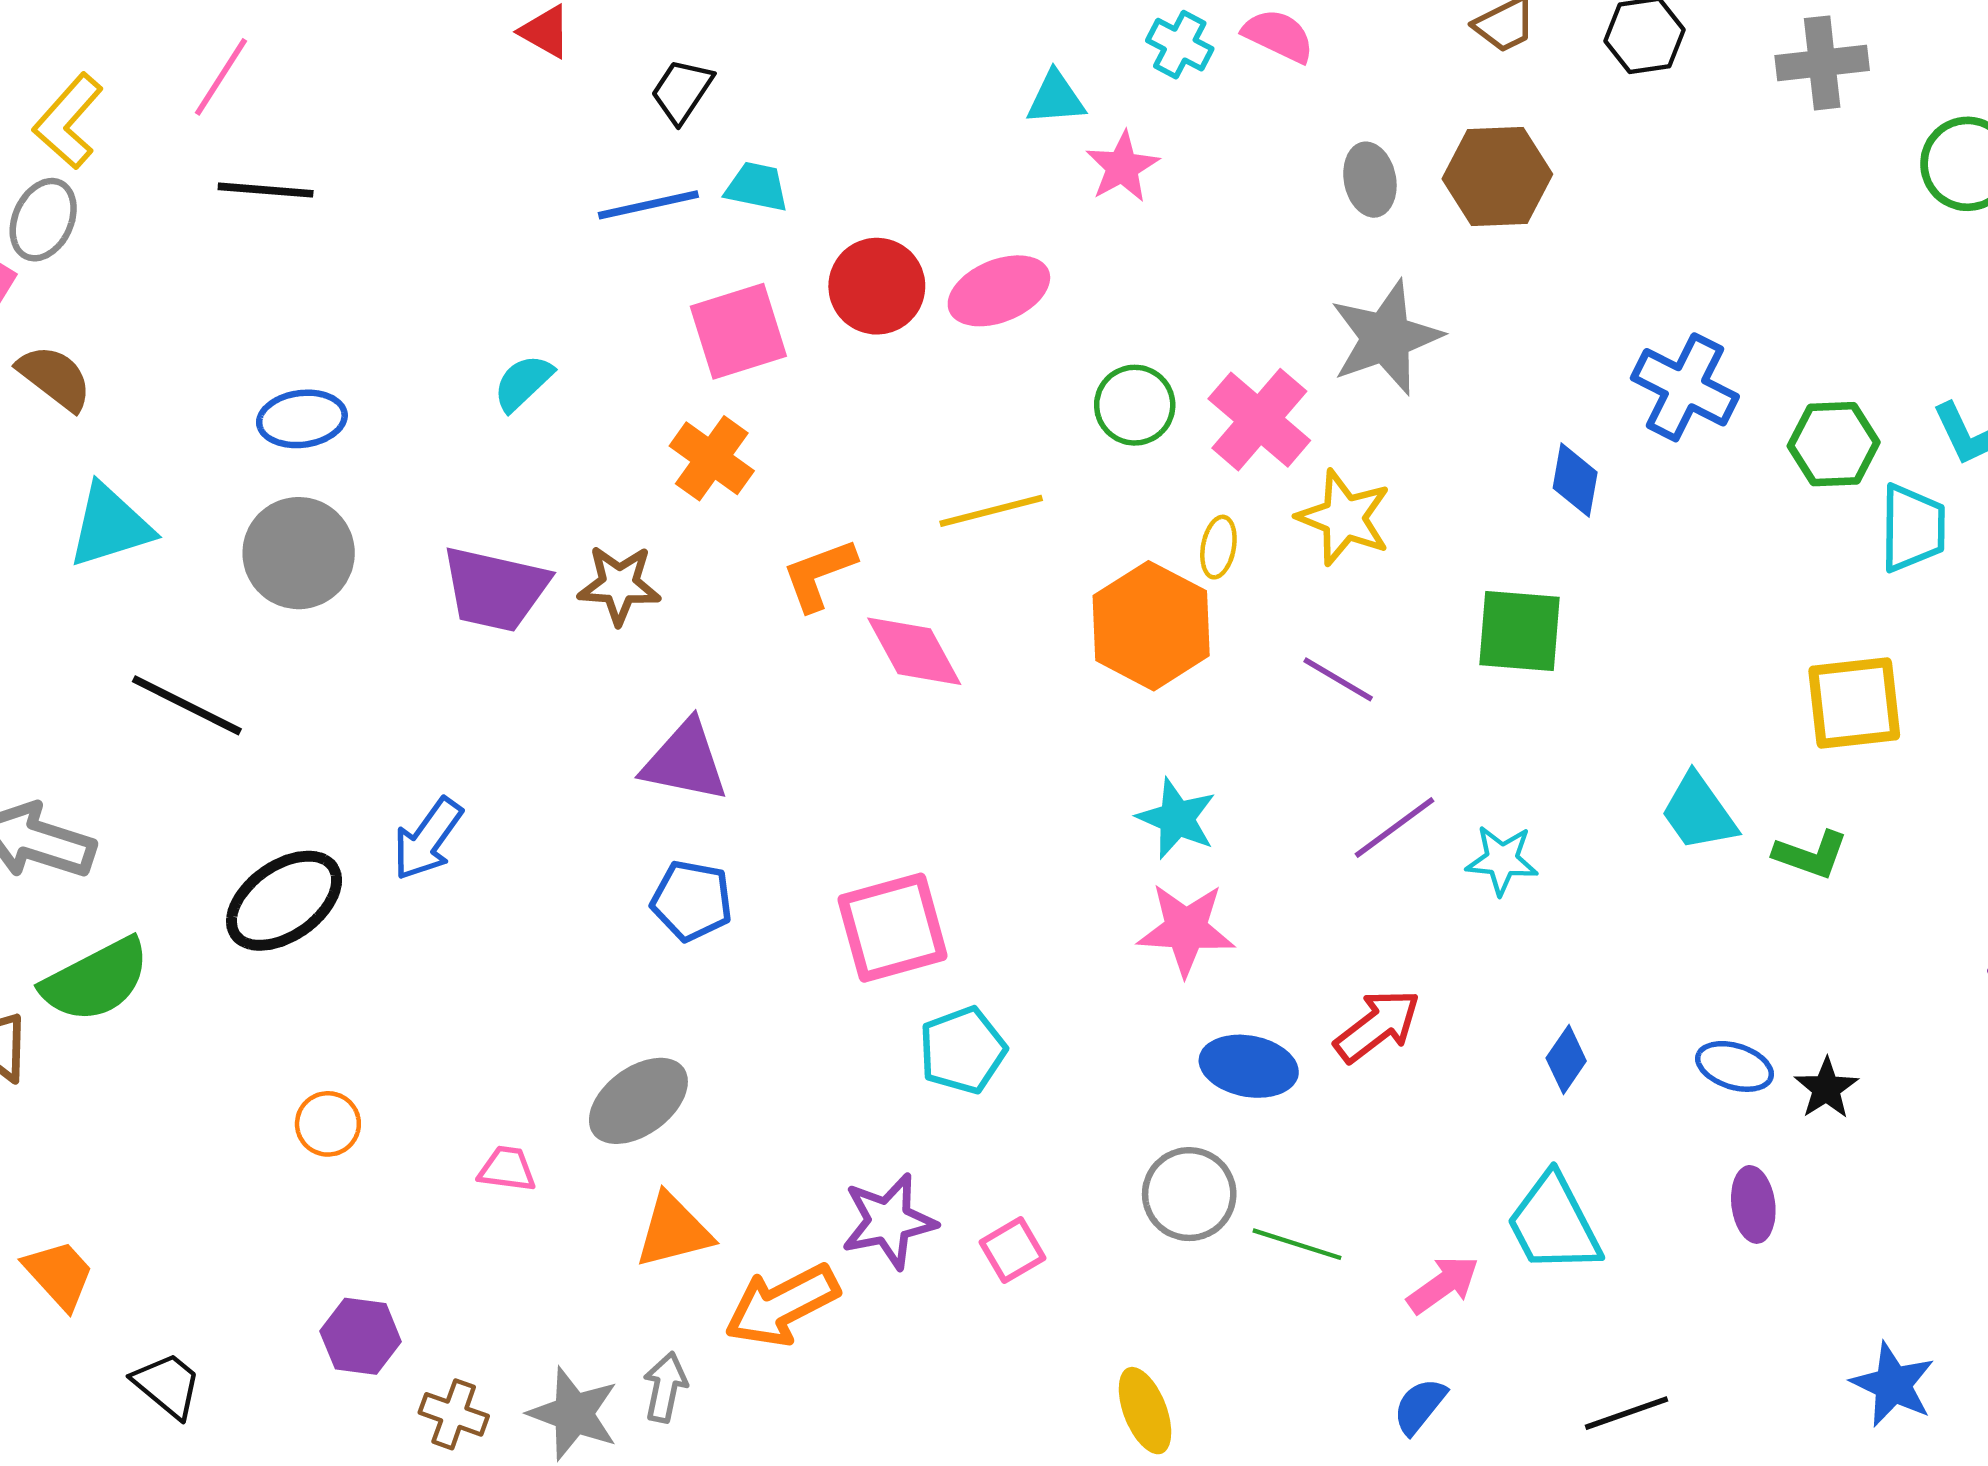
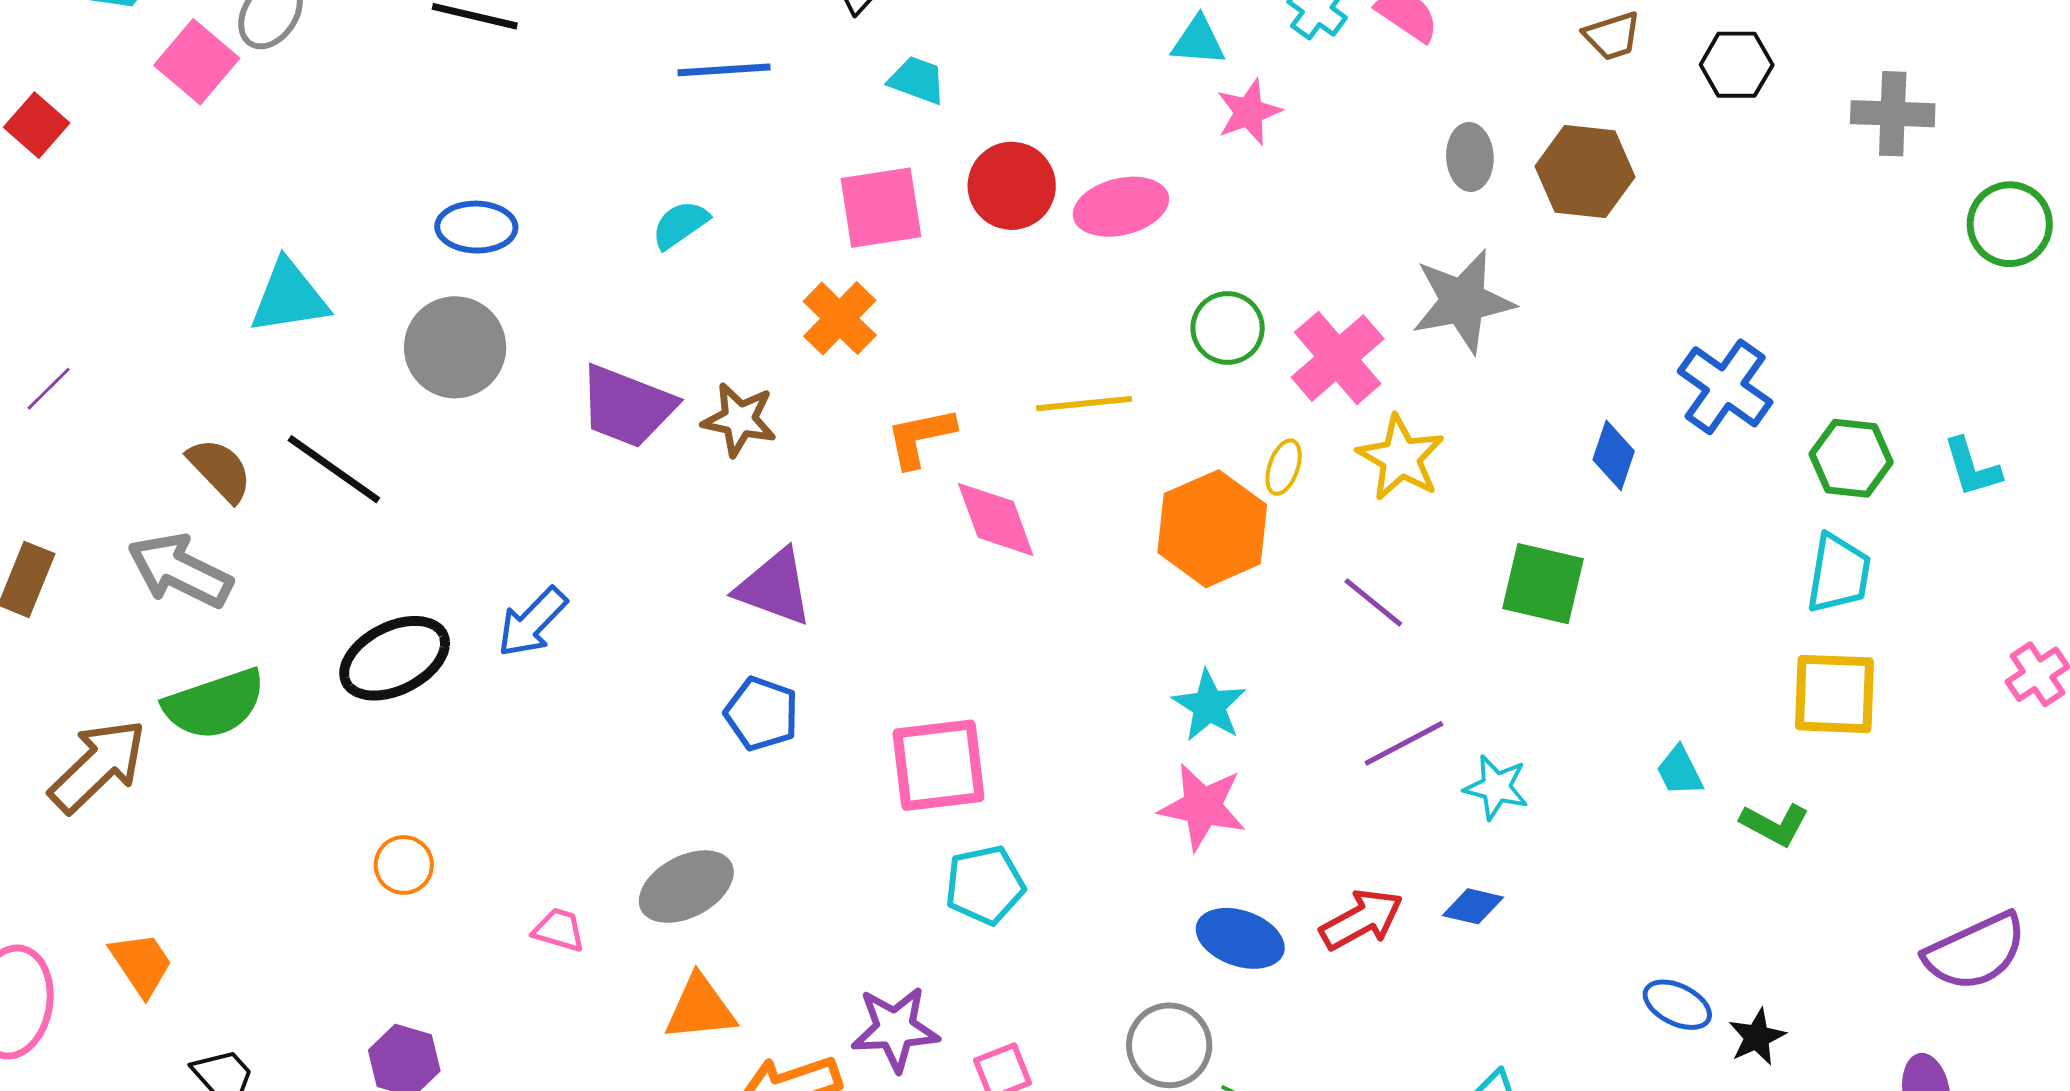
blue line: (648, 205) -> (724, 70), moved
brown semicircle: (55, 378) -> (220, 470), moved
cyan trapezoid: (1913, 528) -> (1839, 574), moved
cyan trapezoid: (1699, 812) -> (1680, 771), size x0.7
blue diamond: (1566, 1060) -> (1473, 906), moved, turned 60

